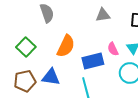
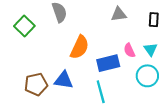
green square: (26, 47) -> (24, 26), moved

